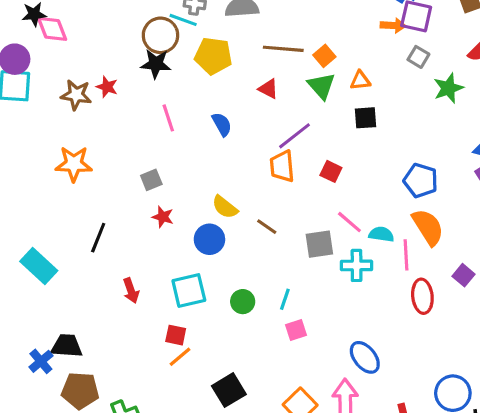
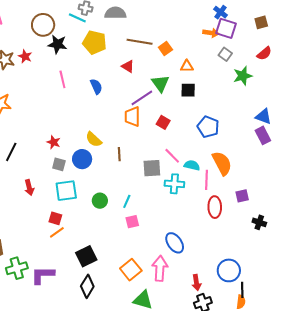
brown circle: (160, 35) -> (43, 25), moved
green triangle: (321, 86) -> (160, 83), moved
gray square: (151, 180) -> (59, 164), moved, turned 32
blue pentagon: (421, 180) -> (208, 127), moved
brown line: (267, 227) -> (119, 154), turned 48
purple square: (464, 275) -> (242, 196), turned 32

